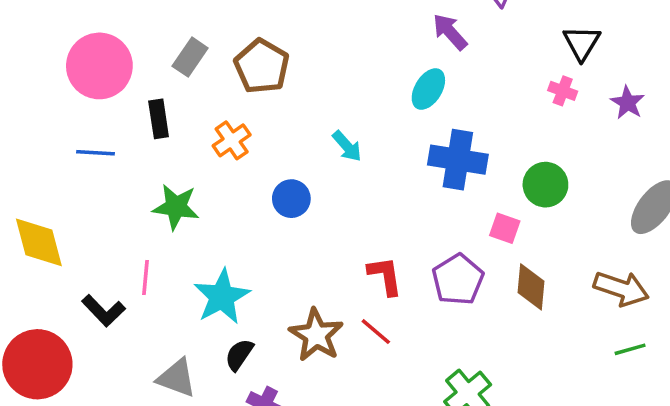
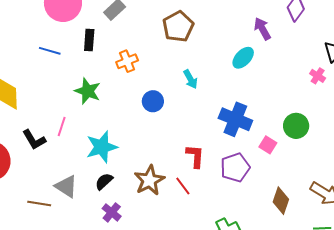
brown pentagon: (262, 66) -> (178, 27), moved
blue cross: (458, 160) -> (235, 119), moved
brown diamond: (531, 287) -> (281, 201), moved

